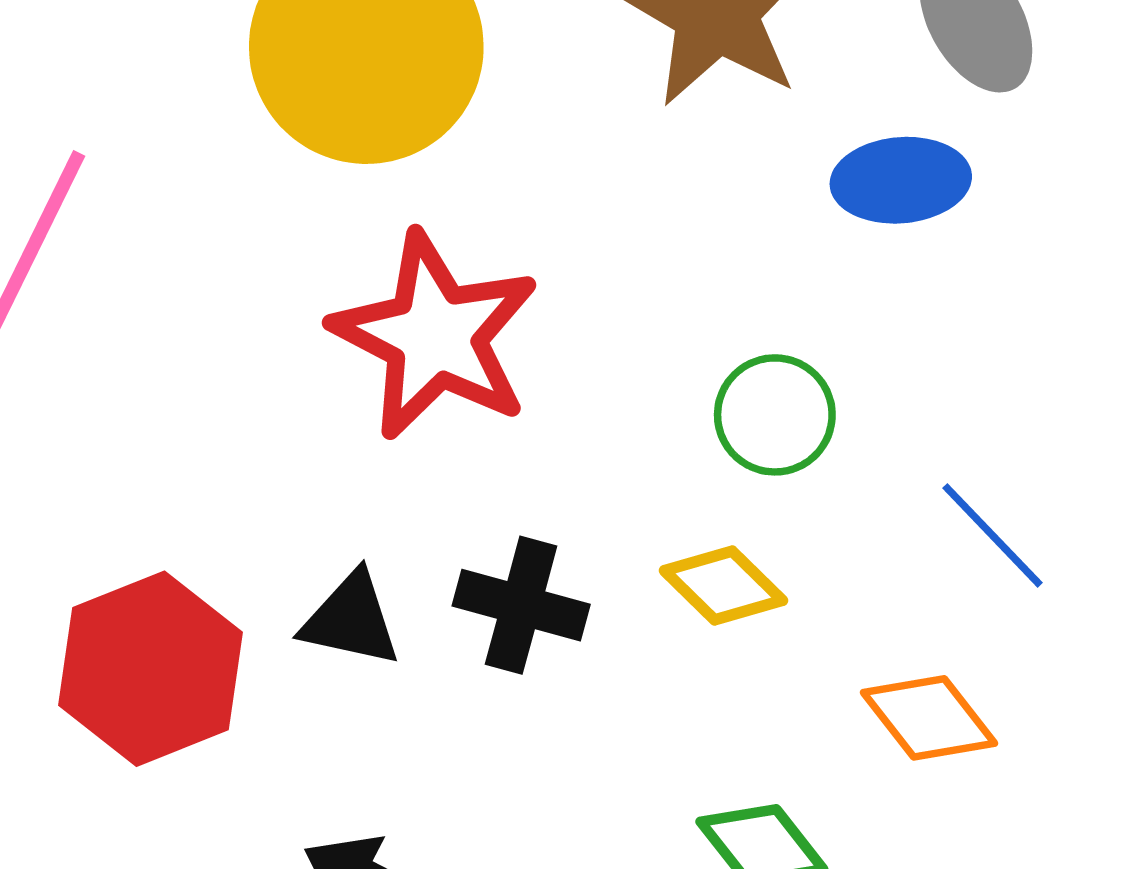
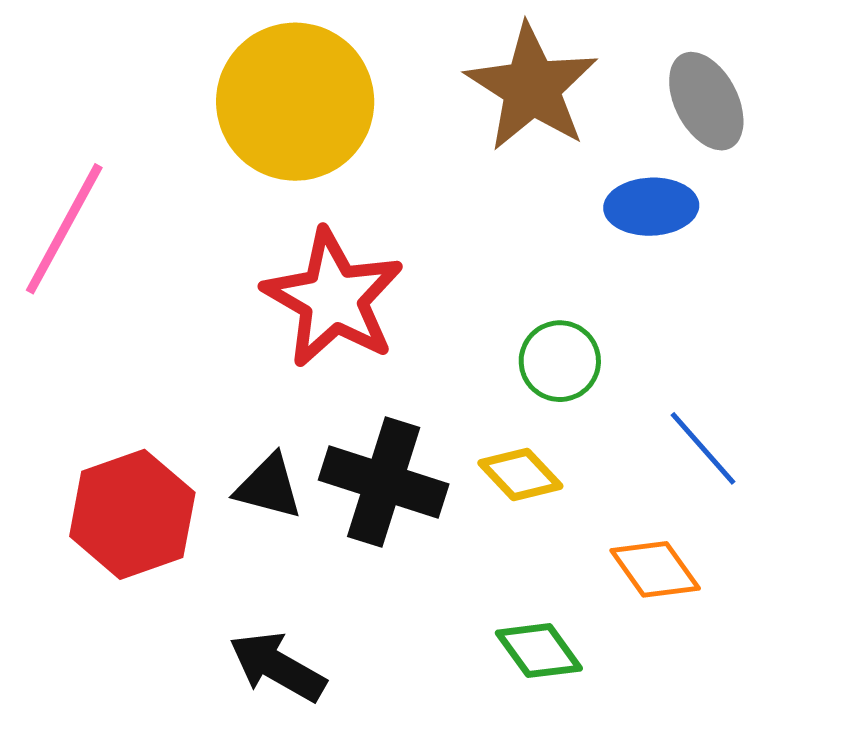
black cross: (521, 605) -> (384, 482), size x1.4

